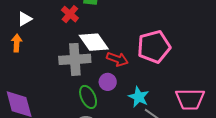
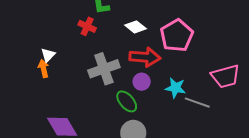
white triangle: (25, 19) -> (48, 55), moved
white diamond: (94, 42) -> (135, 27), moved, size x0.7
red arrow: (117, 59) -> (145, 57), size x1.4

